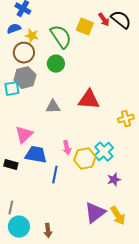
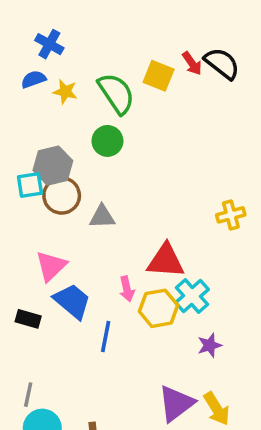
brown circle: (24, 53) -> (62, 196), moved
red triangle: (89, 100) -> (166, 261), moved
yellow cross: (126, 119) -> (231, 215), moved
blue trapezoid: (36, 155) -> (72, 301), turned 30

